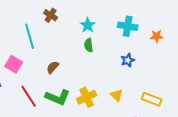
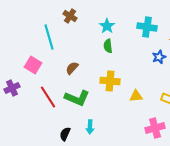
blue star: (128, 60) -> (159, 57), moved
yellow triangle: (117, 95) -> (136, 96), turned -48
yellow cross: (87, 97) -> (110, 81), moved, turned 30

